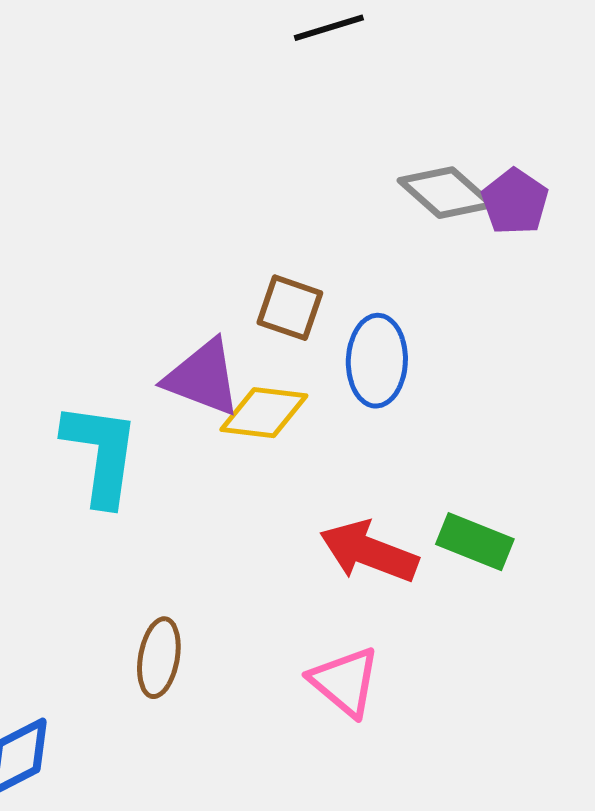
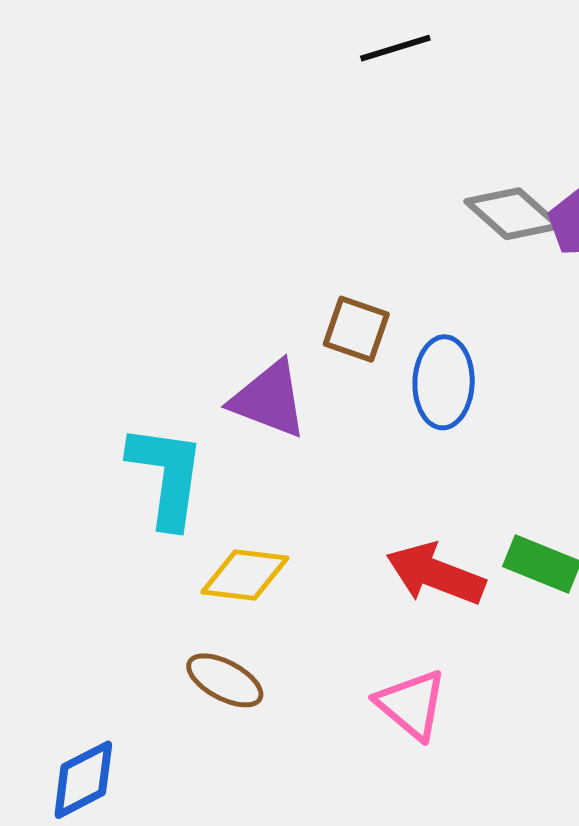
yellow diamond: (264, 413) -> (245, 575), moved
brown ellipse: (159, 658) -> (225, 680), turned -72

